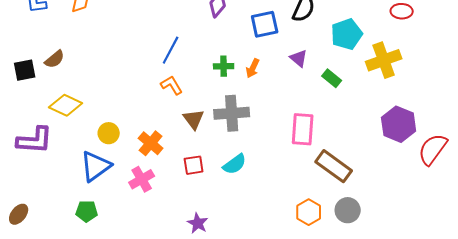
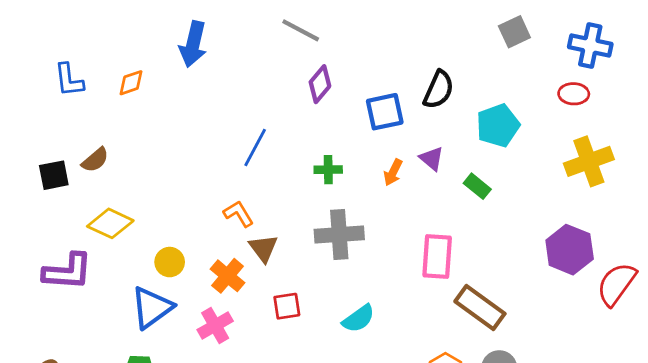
yellow cross: (384, 60) -> (589, 161), moved
orange arrow: (253, 68) -> (393, 172), moved
orange L-shape: (172, 85) -> (239, 214), moved
brown triangle: (194, 119) -> (263, 248), moved
cyan semicircle: (235, 164) -> (359, 319), moved

